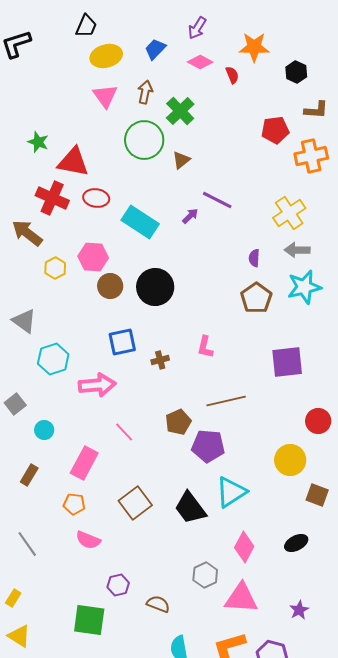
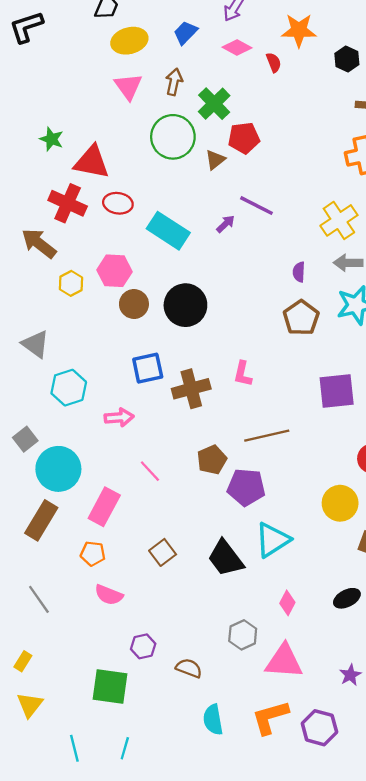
red pentagon: (275, 130) -> (244, 138), moved
brown cross: (160, 360) -> (191, 389), size x1.8
pink arrow: (97, 385) -> (119, 417), size x0.7
cyan circle: (44, 430) -> (58, 469), size x2.0
brown rectangle: (29, 475) -> (41, 520), size x1.6
brown square: (135, 503) -> (163, 552), size x0.7
pink diamond: (244, 547) -> (287, 603), size x0.7
yellow triangle: (19, 636) -> (30, 705), turned 35

